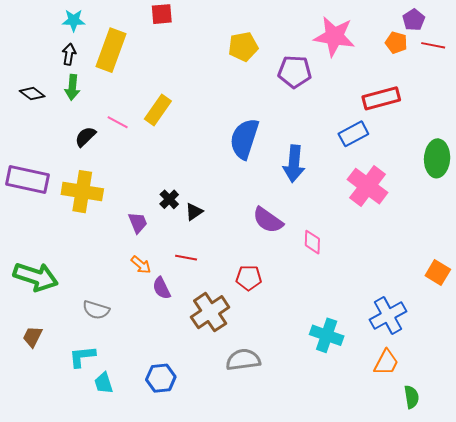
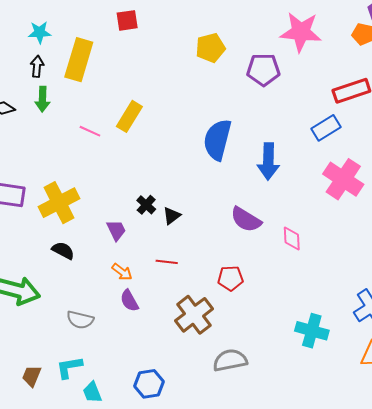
black semicircle: (85, 137) -> (63, 250), moved, turned 75
yellow cross: (82, 192) -> (59, 203), turned -33
purple semicircle: (161, 288) -> (129, 301), moved
brown trapezoid: (33, 337) -> (32, 376), moved

